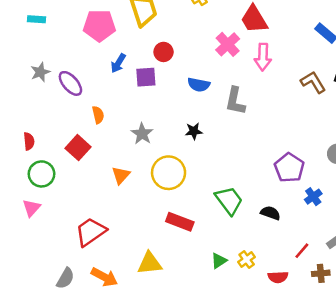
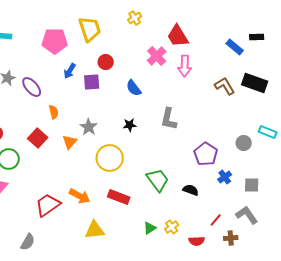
blue semicircle: (199, 85) -> (134, 88), turned 42
gray L-shape: (235, 101) -> (169, 119), moved
orange triangle: (121, 175) -> (70, 142), moved
orange arrow: (104, 277) -> (80, 196), moved

